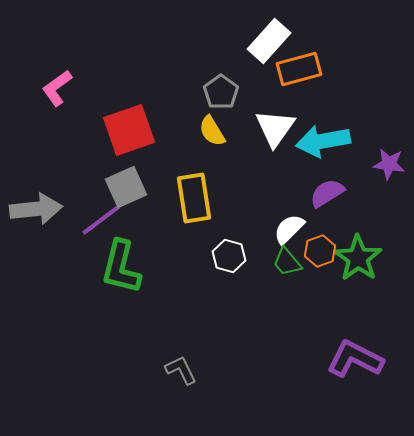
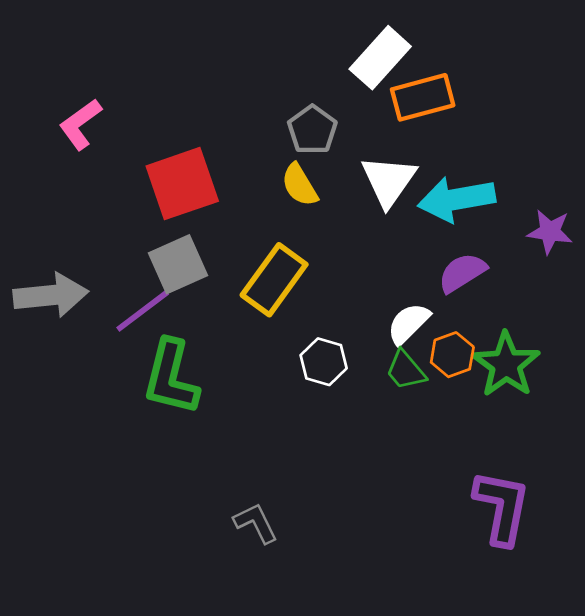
yellow rectangle: (194, 198) -> (274, 280), turned 45
purple L-shape: (355, 359) -> (502, 507), turned 74

